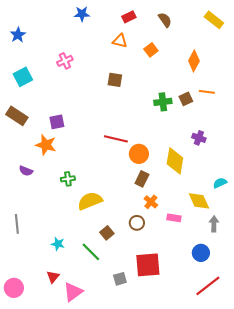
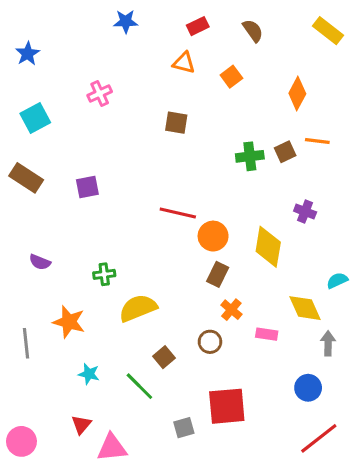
orange star: (46, 145) -> (69, 322), moved
pink triangle: (73, 292) -> (112, 448), turned 30

